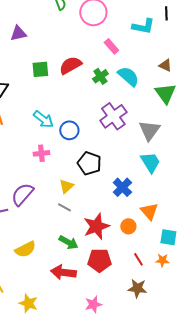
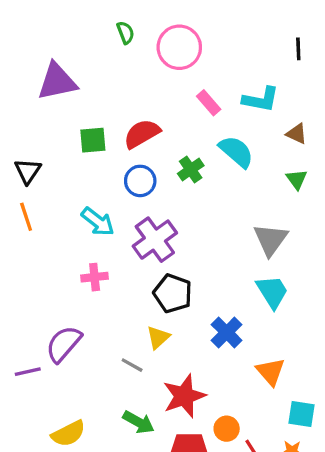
cyan L-shape: (143, 26) -> (261, 99), moved
purple triangle: (18, 33) -> (57, 81), size x1.5
green cross: (100, 76) -> (191, 170), moved
green triangle: (165, 93) -> (297, 179), size x0.6
purple cross: (113, 116) -> (155, 240), moved
blue circle: (69, 130) -> (140, 181), moved
yellow triangle: (66, 186) -> (158, 337), moved
orange circle: (128, 226) -> (227, 429), moved

